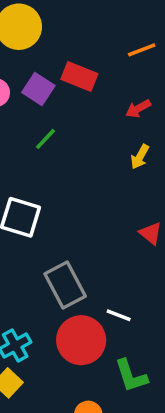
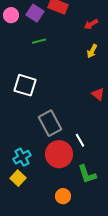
green line: (46, 139) -> (39, 41), turned 32
white line: (119, 315) -> (80, 140), turned 40

